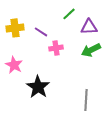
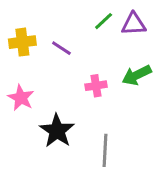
purple triangle: (89, 27) -> (134, 24), moved
pink cross: (56, 48) -> (96, 86), moved
gray line: (86, 100) -> (105, 150), moved

